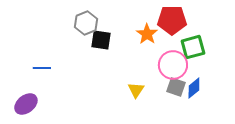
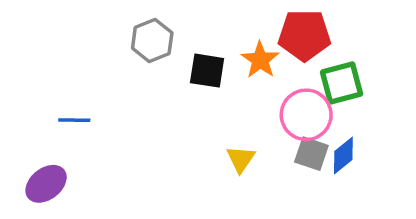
black square: (101, 40) -> (207, 71), moved

